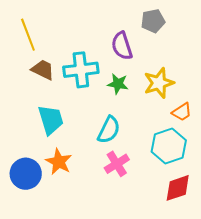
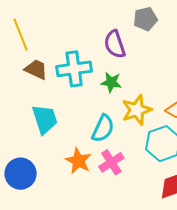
yellow star: (159, 83) -> (137, 110), moved
orange star: (59, 162) -> (78, 161), moved

